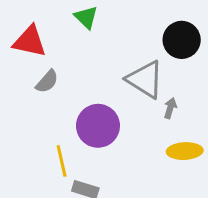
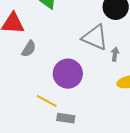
yellow line: (62, 161) -> (47, 101), turned -40

